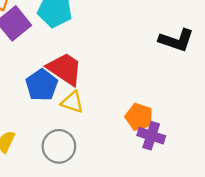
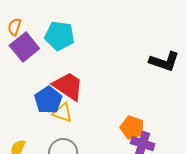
yellow triangle: (72, 102) -> (63, 113), moved

